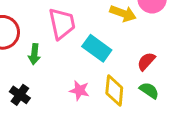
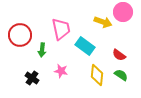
red semicircle: (146, 61) -> (119, 55), turned -96
pink star: (79, 90) -> (61, 71), moved

